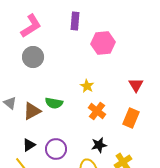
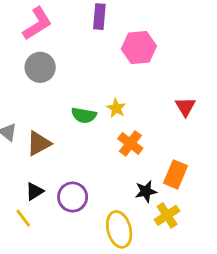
green semicircle: (54, 103) -> (84, 115), moved
orange rectangle: (131, 118) -> (175, 174), moved
black star: (99, 145) -> (146, 191), moved

